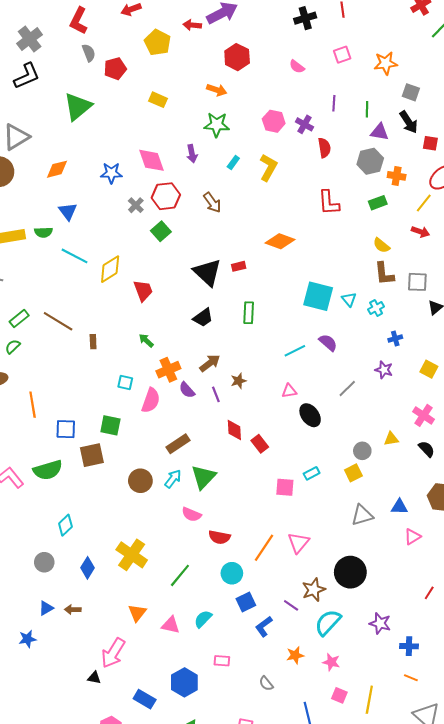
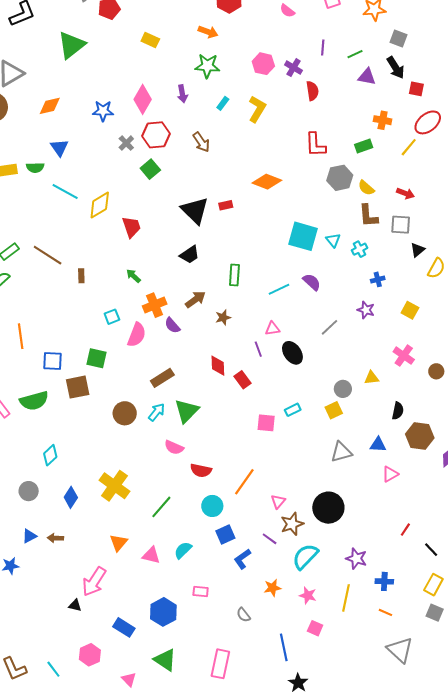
green line: (367, 109) -> (355, 54), turned 63
pink diamond: (151, 160) -> (143, 99), turned 48
gray hexagon: (370, 161) -> (340, 178), moved
red arrow: (420, 232) -> (405, 193), moved
green rectangle: (249, 313) -> (234, 275), moved
cyan square: (125, 383) -> (112, 317), turned -35
purple line: (216, 394) -> (258, 349), moved
black semicircle: (427, 449) -> (398, 411), moved, turned 54
pink triangle: (298, 543) -> (278, 501), moved, size x0.7
yellow line: (369, 700) -> (346, 598), moved

